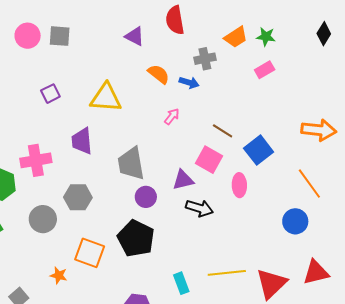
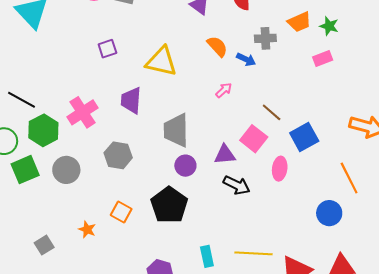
pink cross: (36, 160) -> (83, 112), turned -32
gray circle: (43, 219) -> (66, 170), moved
orange square: (90, 253) -> (121, 212), size x0.7

